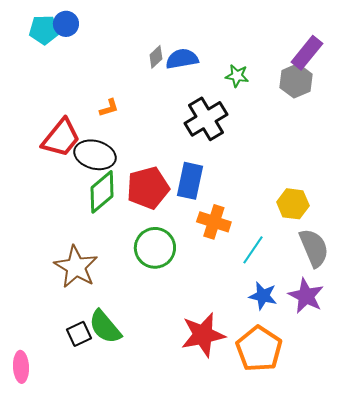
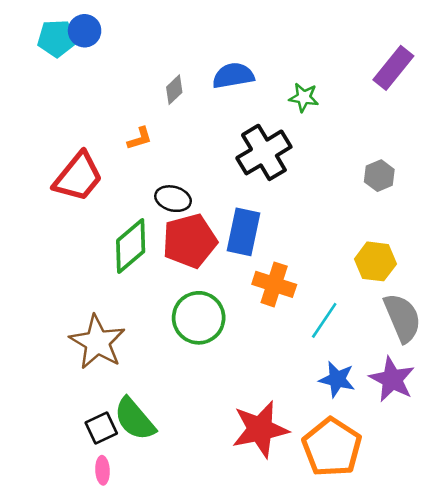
gray diamond: (156, 57) -> (174, 90), moved
gray hexagon: (296, 81) -> (379, 176), moved, size x0.7
black ellipse: (95, 155) -> (173, 199), moved, size x0.7
pink ellipse: (21, 367) -> (103, 470), moved, size x0.7

